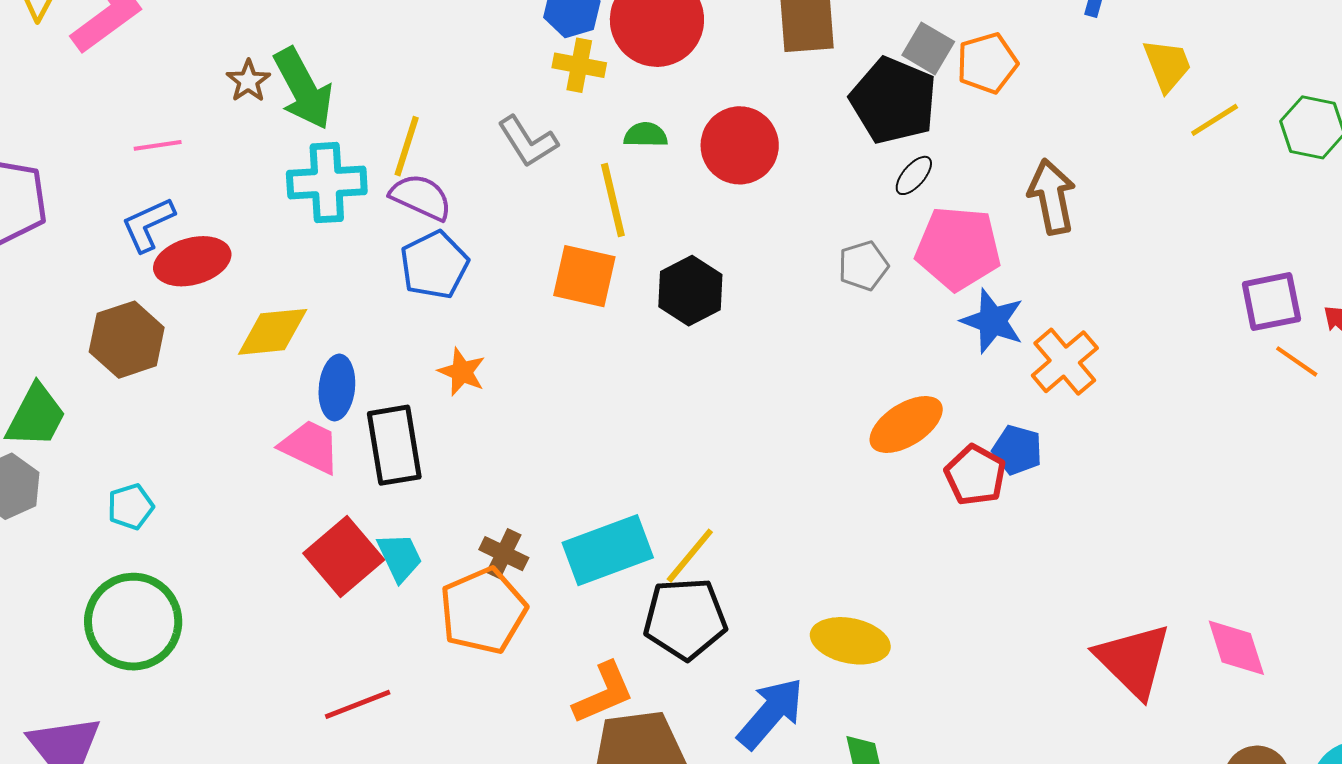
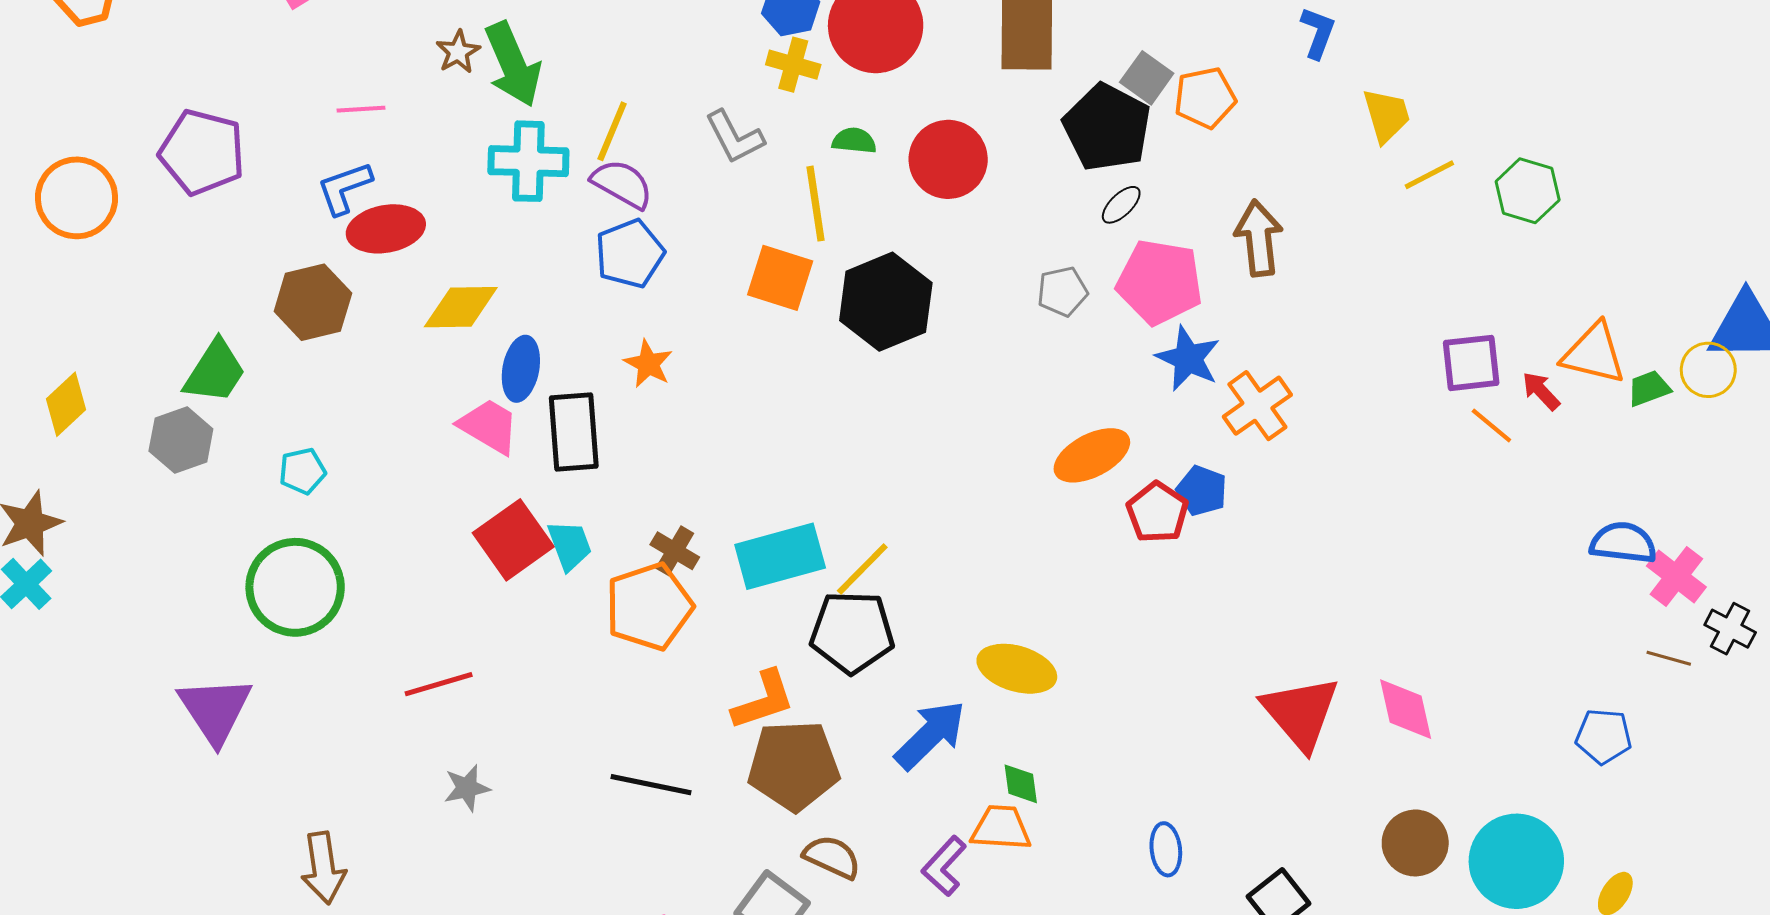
black hexagon: (690, 291) -> (886, 302), size x1.4
red line: (358, 704) -> (439, 684), moved

